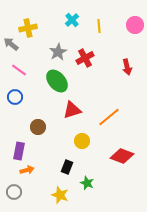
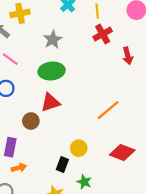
red cross: (85, 58) -> (103, 34), moved
green ellipse: (57, 81) -> (52, 71), turned -55
red triangle: (72, 110) -> (50, 103), moved
yellow circle: (82, 141) -> (79, 148), moved

